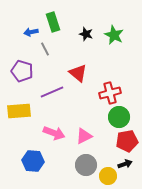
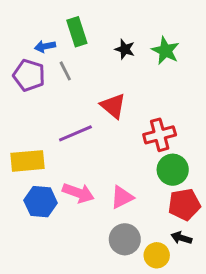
purple pentagon: (22, 71) -> (29, 75), moved
blue hexagon: (33, 161) -> (41, 202), moved
black arrow: (125, 164) -> (181, 238), turned -144

